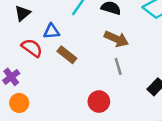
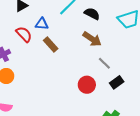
gray line: (118, 66) -> (104, 63), moved, turned -40
red circle: (99, 102) -> (87, 85), moved

